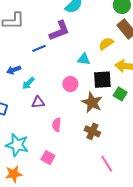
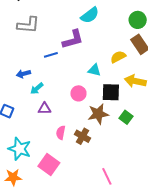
green square: (120, 94) -> (126, 117), moved
brown star: (92, 102) -> (98, 114), turned 30
brown cross: (92, 131) -> (82, 136), moved
pink square: (48, 158) -> (49, 164), size x1.5

